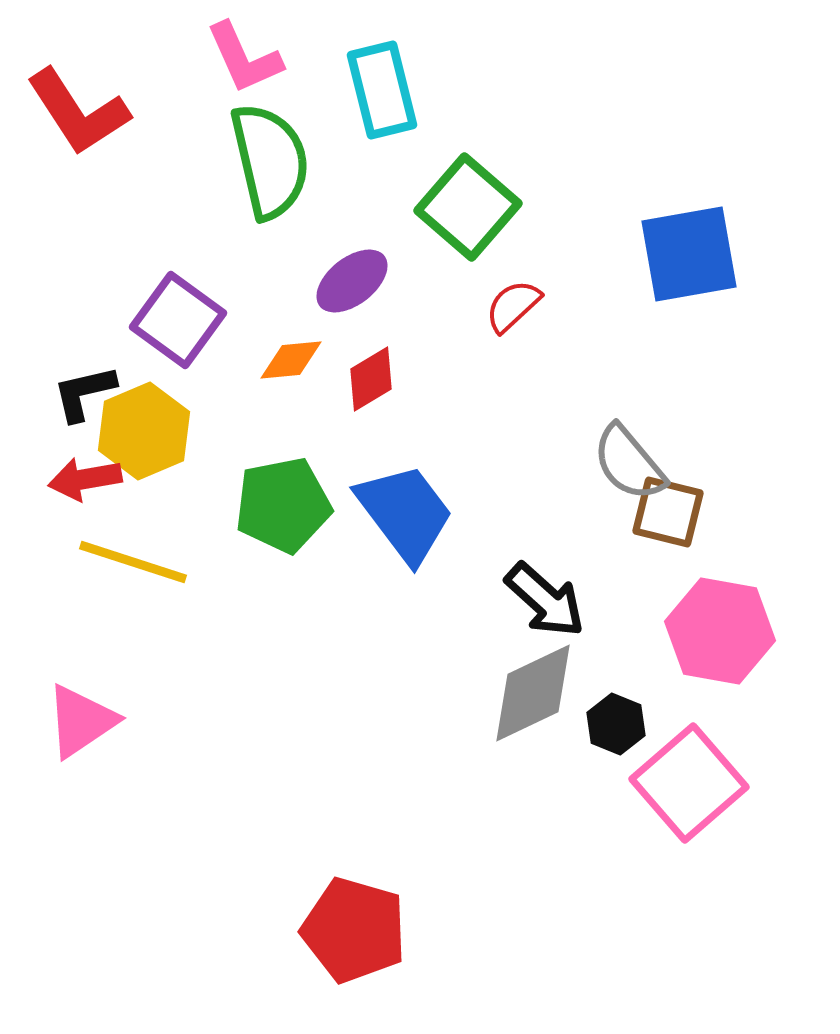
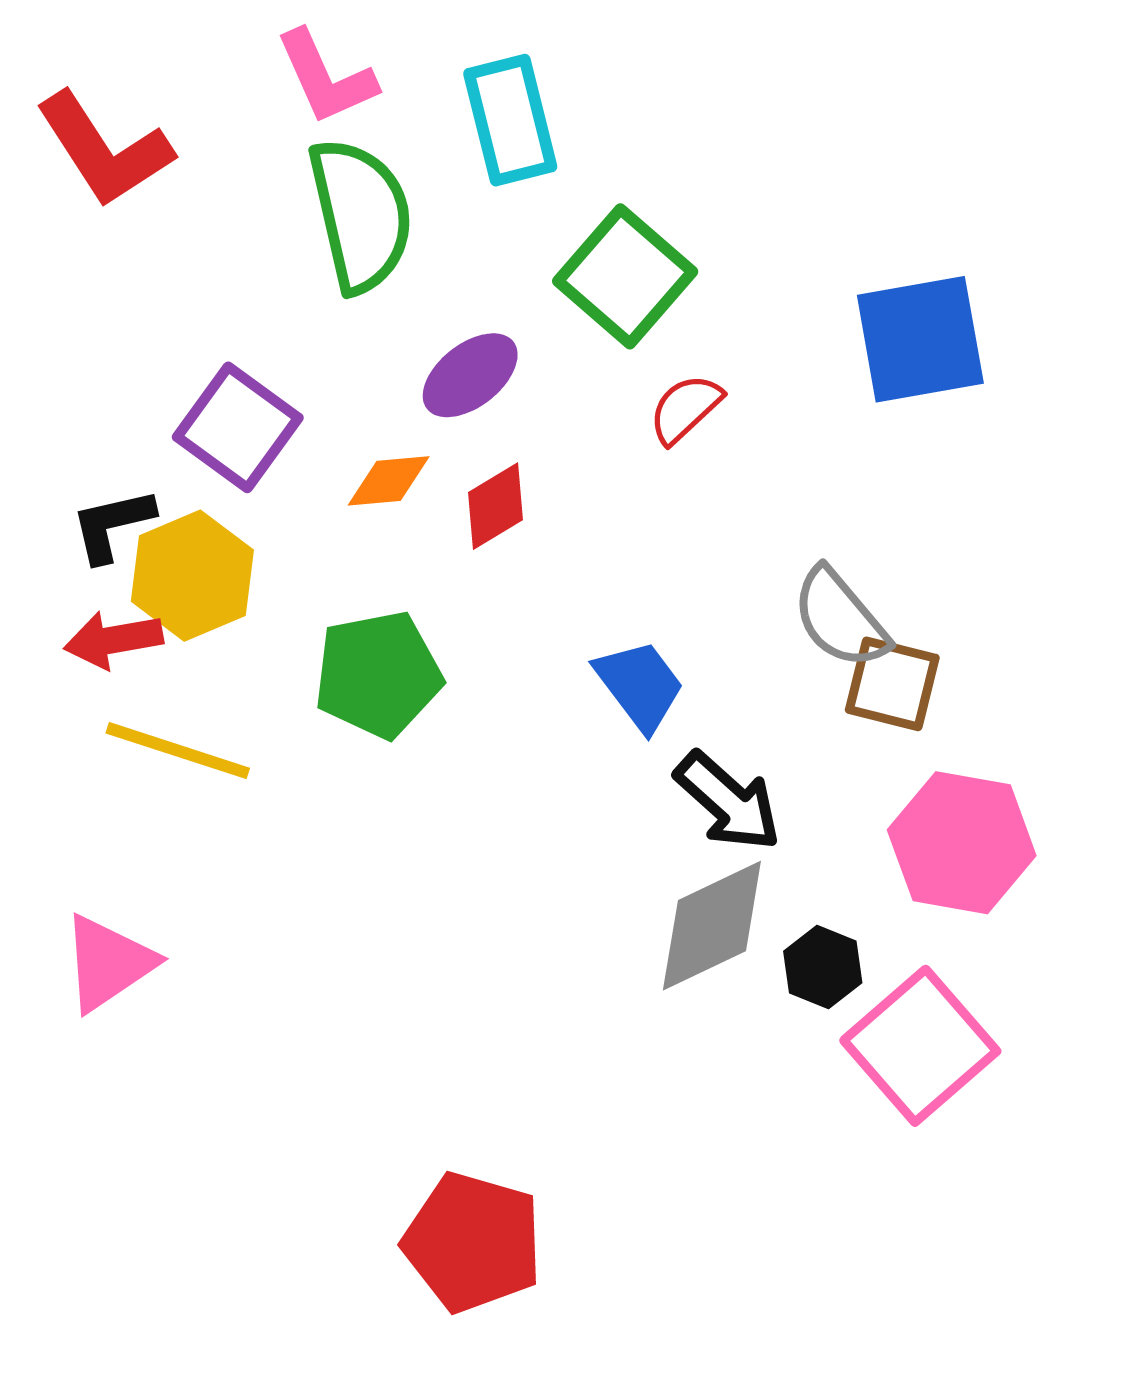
blue trapezoid: (405, 513) -> (640, 685), moved, size x0.7

